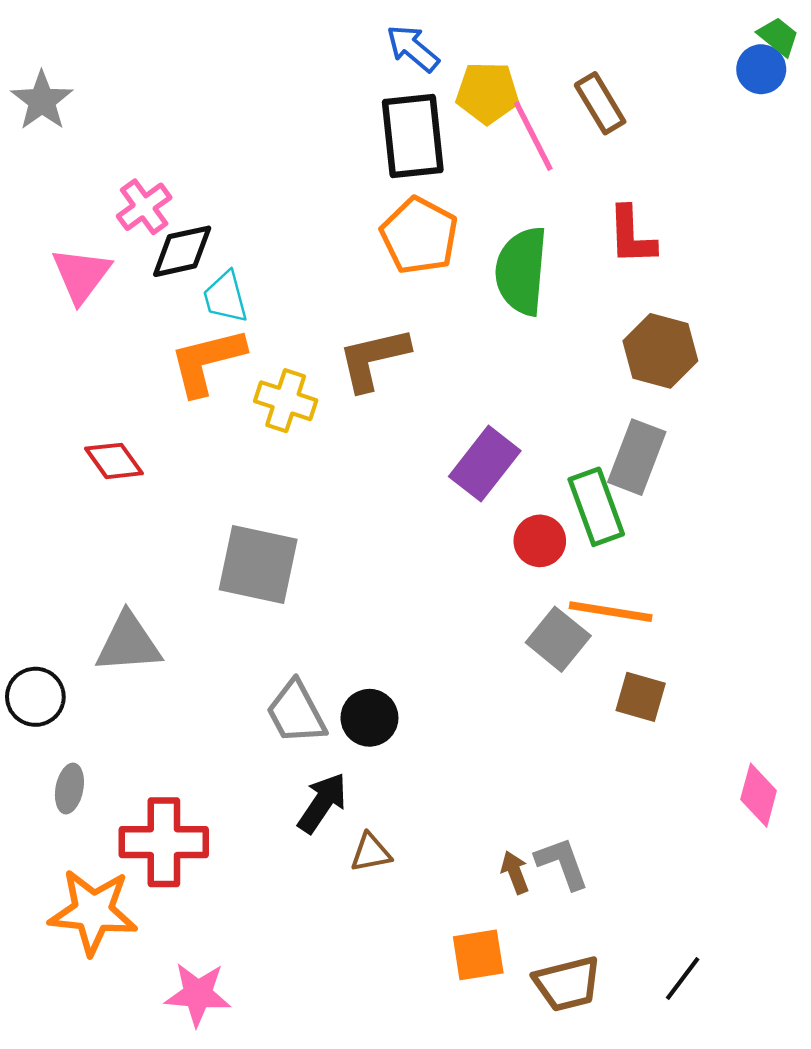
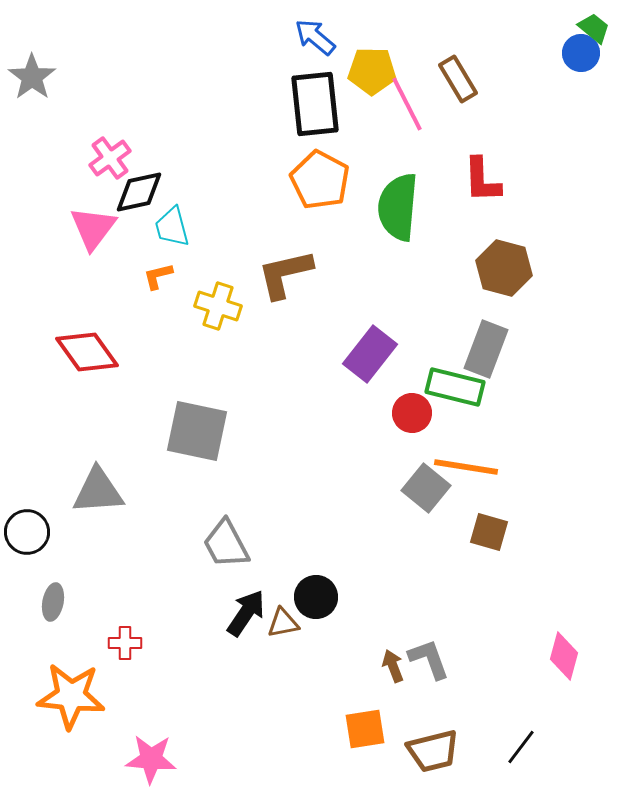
pink triangle: (81, 275) -> (93, 228), moved
orange L-shape: (207, 361) -> (158, 276), size x0.5
red diamond: (114, 461) -> (87, 352), size x1.4
green rectangle: (596, 507) -> (455, 387), turned -56
black circle: (369, 718) -> (316, 597), moved
pink diamond: (759, 795) -> (564, 656), moved
red cross: (164, 842) -> (125, 643), size x0.5
brown triangle: (371, 853) -> (283, 623), moved

